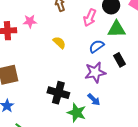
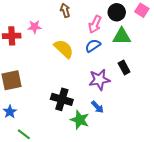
yellow semicircle: (59, 43) -> (64, 49), size x1.5
blue semicircle: (97, 46) -> (93, 46), moved

